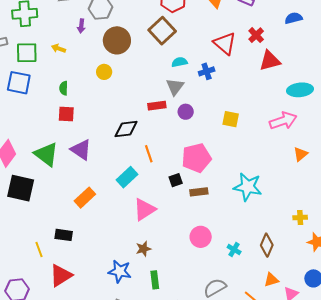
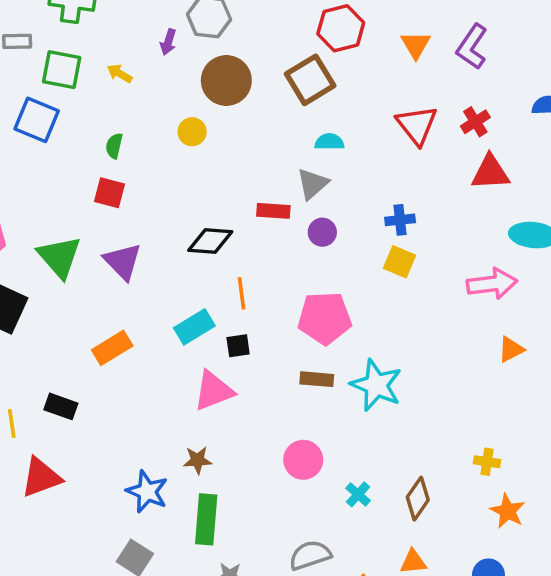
blue cross: (207, 71) -> (400, 220), moved
black square: (176, 180) -> (238, 346), moved
cyan star: (248, 187) -> (376, 385), moved
green rectangle: (155, 280) -> (206, 519), size x1.5

